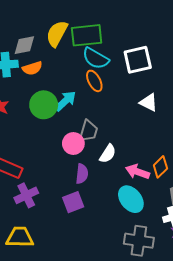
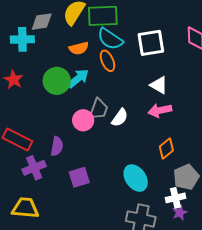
orange semicircle: (32, 68) -> (79, 48), moved
white semicircle: (108, 154) -> (120, 118), moved
pink arrow: (138, 172) -> (160, 110), moved, turned -35
purple semicircle: (82, 174) -> (57, 146), moved

